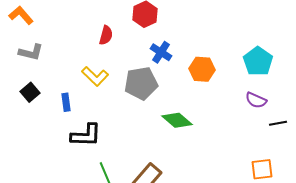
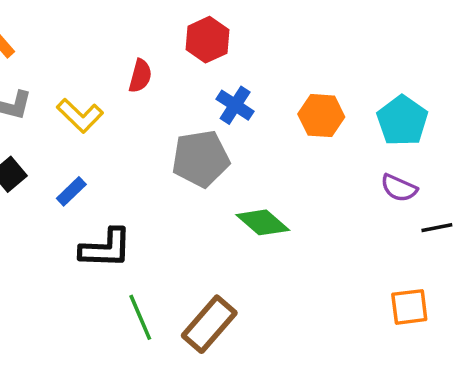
orange hexagon: (202, 69) -> (321, 116), moved
yellow L-shape: (95, 76) -> (80, 116), moved
blue rectangle: (66, 102) -> (71, 191), turned 54

